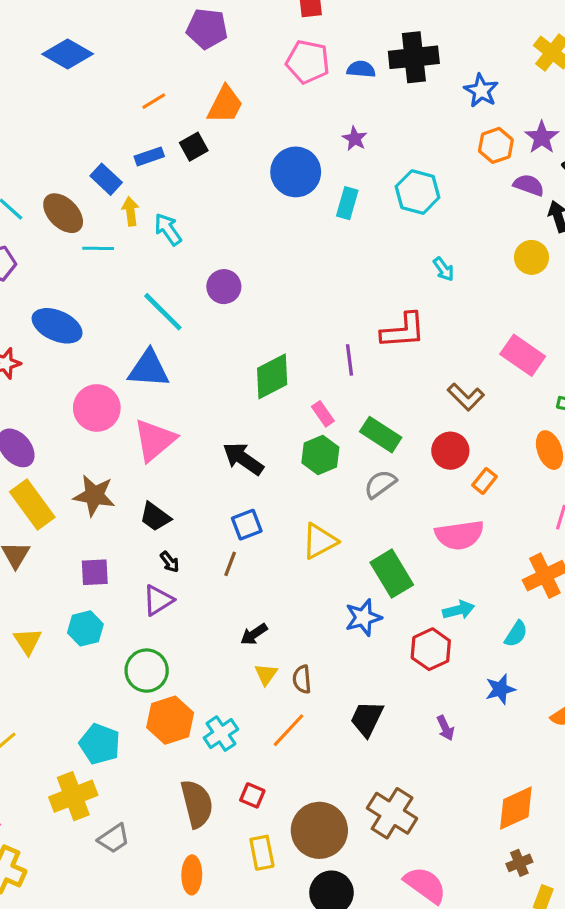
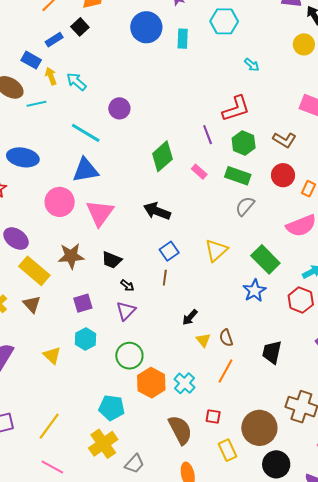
green hexagon: (320, 455) -> (244, 143), moved

